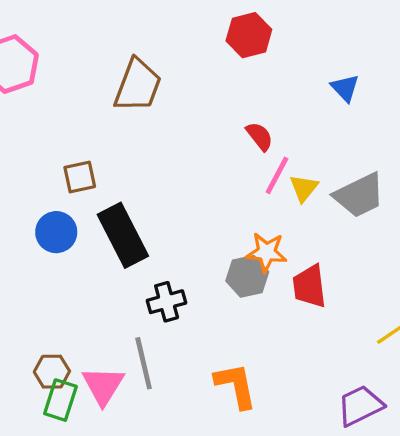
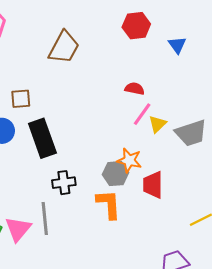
blue triangle: (345, 88) -> (177, 45), moved
red semicircle: (260, 136) -> (135, 89), turned -48
orange L-shape: (236, 386) -> (109, 204), moved

